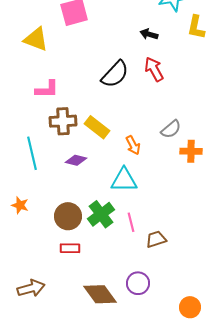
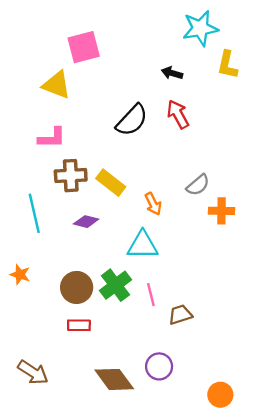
yellow triangle: (36, 39) -> (57, 85), moved
brown arrow: (31, 288) -> (33, 372), turned 48

